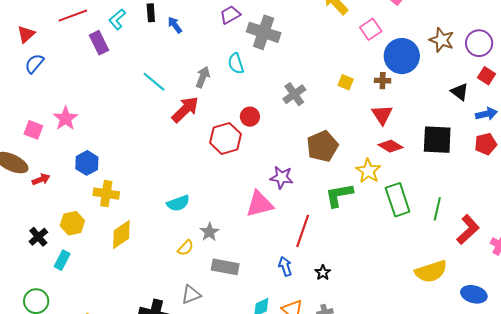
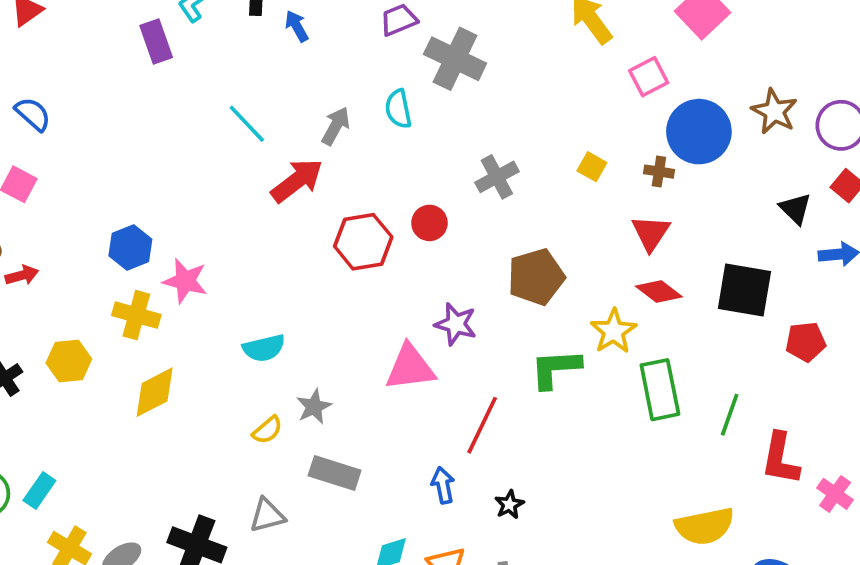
blue semicircle: (34, 64) -> (33, 114), moved, turned 85
red circle: (250, 117) -> (429, 223), moved
pink star: (66, 118) -> (185, 281), moved, turned -30
red pentagon: (486, 144) -> (806, 342), moved
blue hexagon: (87, 163) -> (130, 248), moved
red L-shape: (468, 230) -> (780, 459), turned 136
cyan rectangle: (62, 260) -> (39, 490), moved

